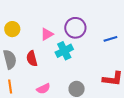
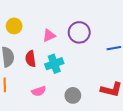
cyan cross: (64, 51) -> (54, 64), moved

